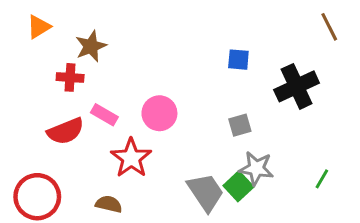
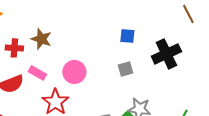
brown star: (91, 46) -> (41, 39), moved, turned -30
gray square: (240, 125) -> (125, 69), moved

